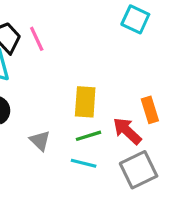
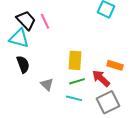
orange rectangle: (150, 110) -> (115, 65), turned -56

